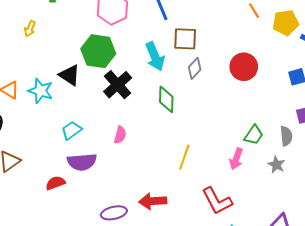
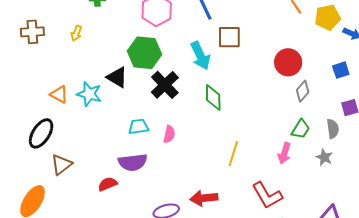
gray diamond: (195, 68) -> (303, 91), moved
cyan trapezoid: (72, 130) -> (139, 127), moved, turned 30

